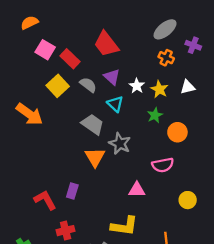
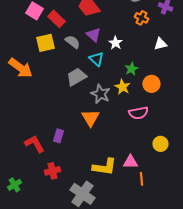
yellow square: (58, 86) -> (45, 43), turned 30
yellow star: (159, 89) -> (122, 87), moved
gray trapezoid: (93, 124) -> (76, 77), turned -65
orange triangle: (95, 157) -> (90, 118), moved
pink triangle: (137, 190) -> (130, 162), moved

